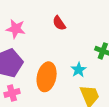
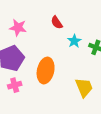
cyan star: (79, 70) -> (74, 41), moved

